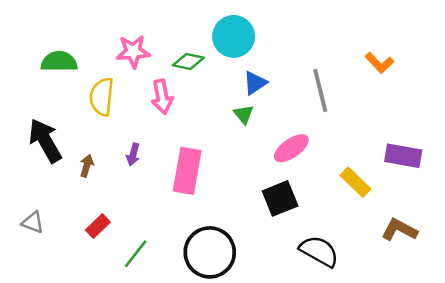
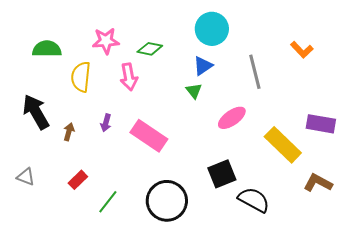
cyan circle: (234, 36) -> (212, 29), moved
pink rectangle: (187, 171) -> (149, 136), turned -66
yellow rectangle: (355, 182) -> (283, 145), size x1.5
black square: (280, 198) -> (222, 174), moved

